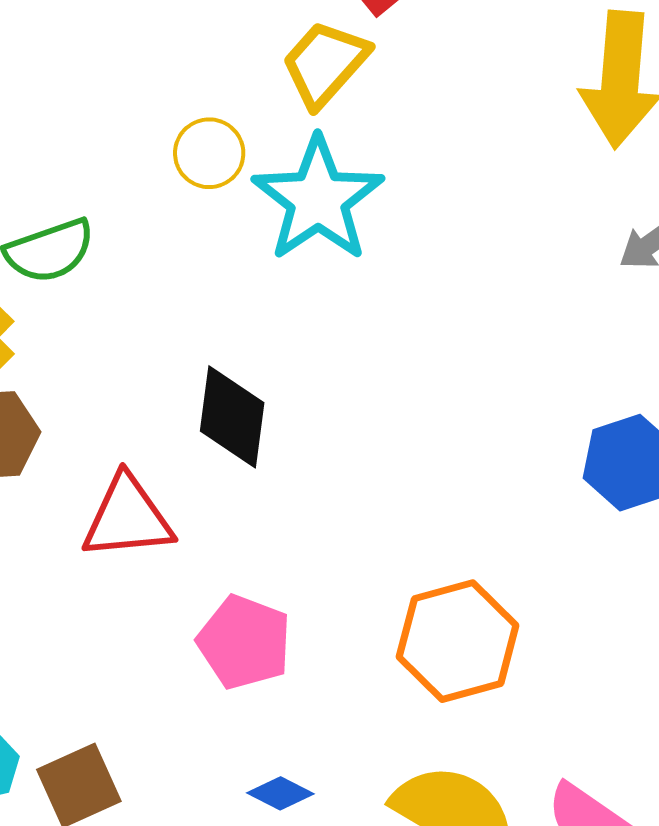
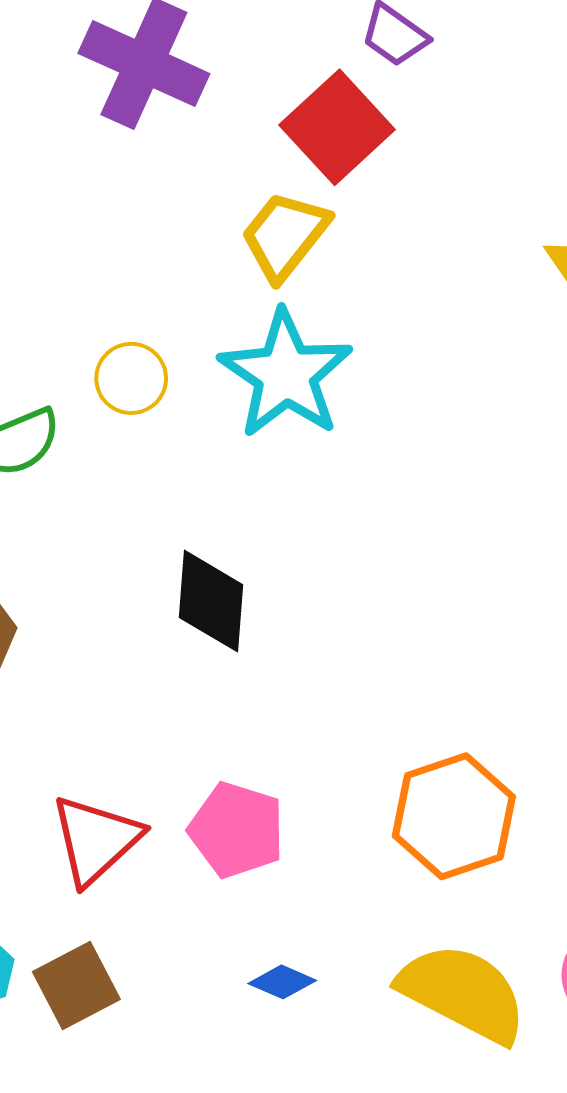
yellow circle: (209, 153) -> (131, 378), moved
red triangle: (128, 518) -> (96, 840), moved, turned -34

